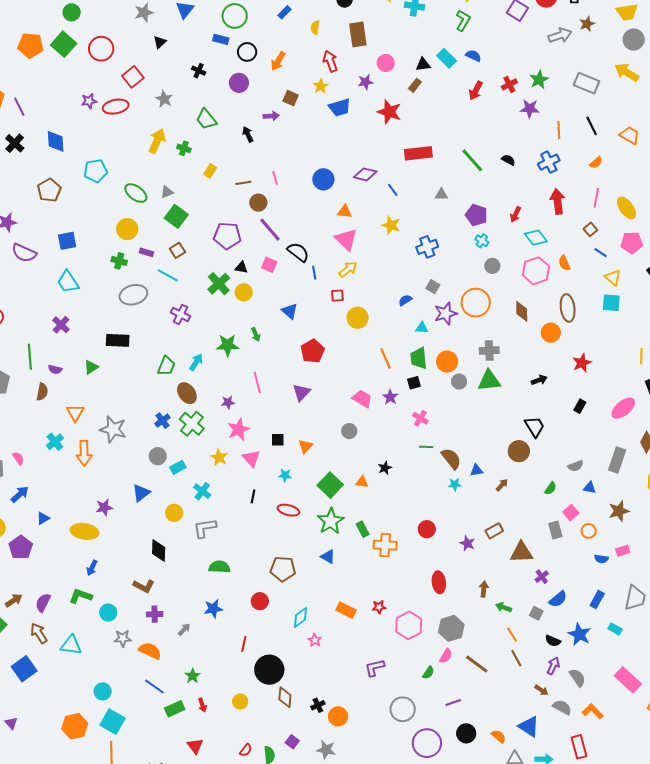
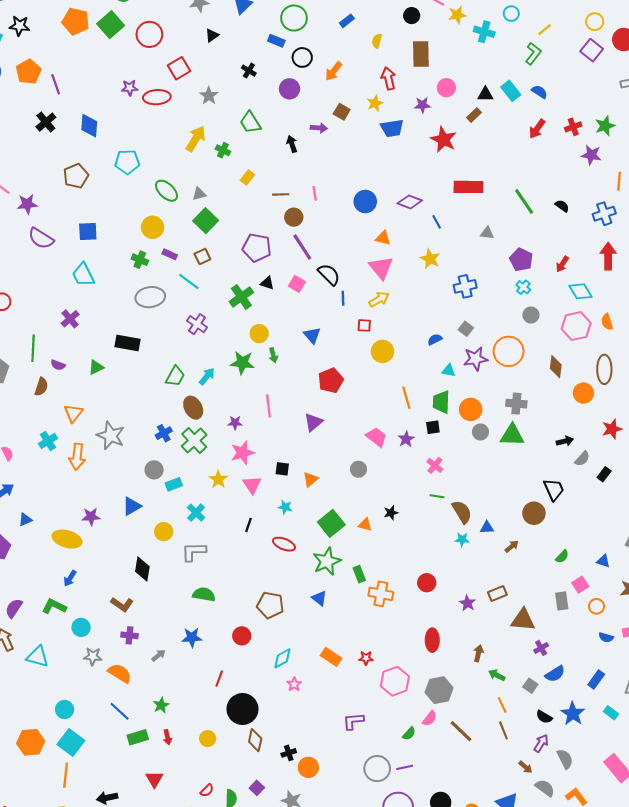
yellow circle: (244, 292) -> (259, 334), moved
gray semicircle: (575, 466) -> (582, 459), moved, turned -35
purple line: (453, 702) -> (405, 767), moved

